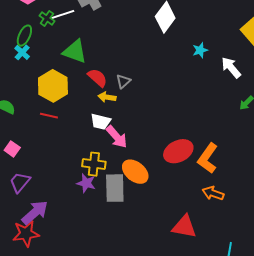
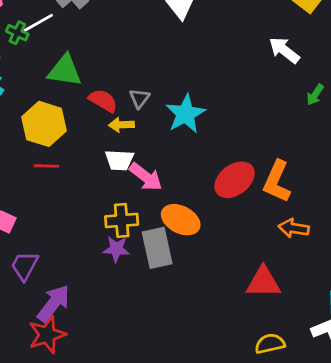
cyan star: (200, 50) -> (185, 114), moved, size x1.8

